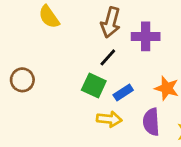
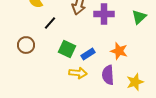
black line: (108, 57) -> (50, 23), moved
brown circle: (22, 80) -> (26, 45), moved

